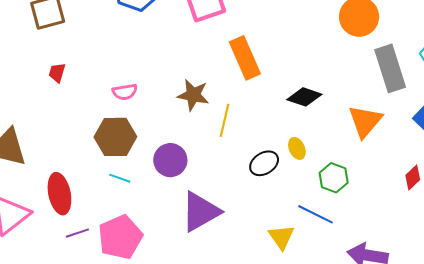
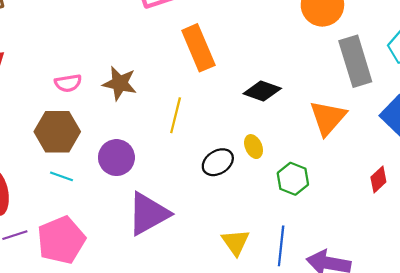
brown star: (193, 95) -> (120, 83), moved
blue line: (316, 214) -> (281, 246), moved, turned 69

